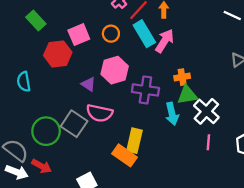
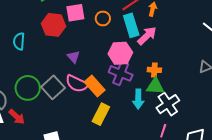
pink hexagon: (115, 70) -> (120, 53), moved
orange rectangle: (124, 155) -> (95, 86), moved

